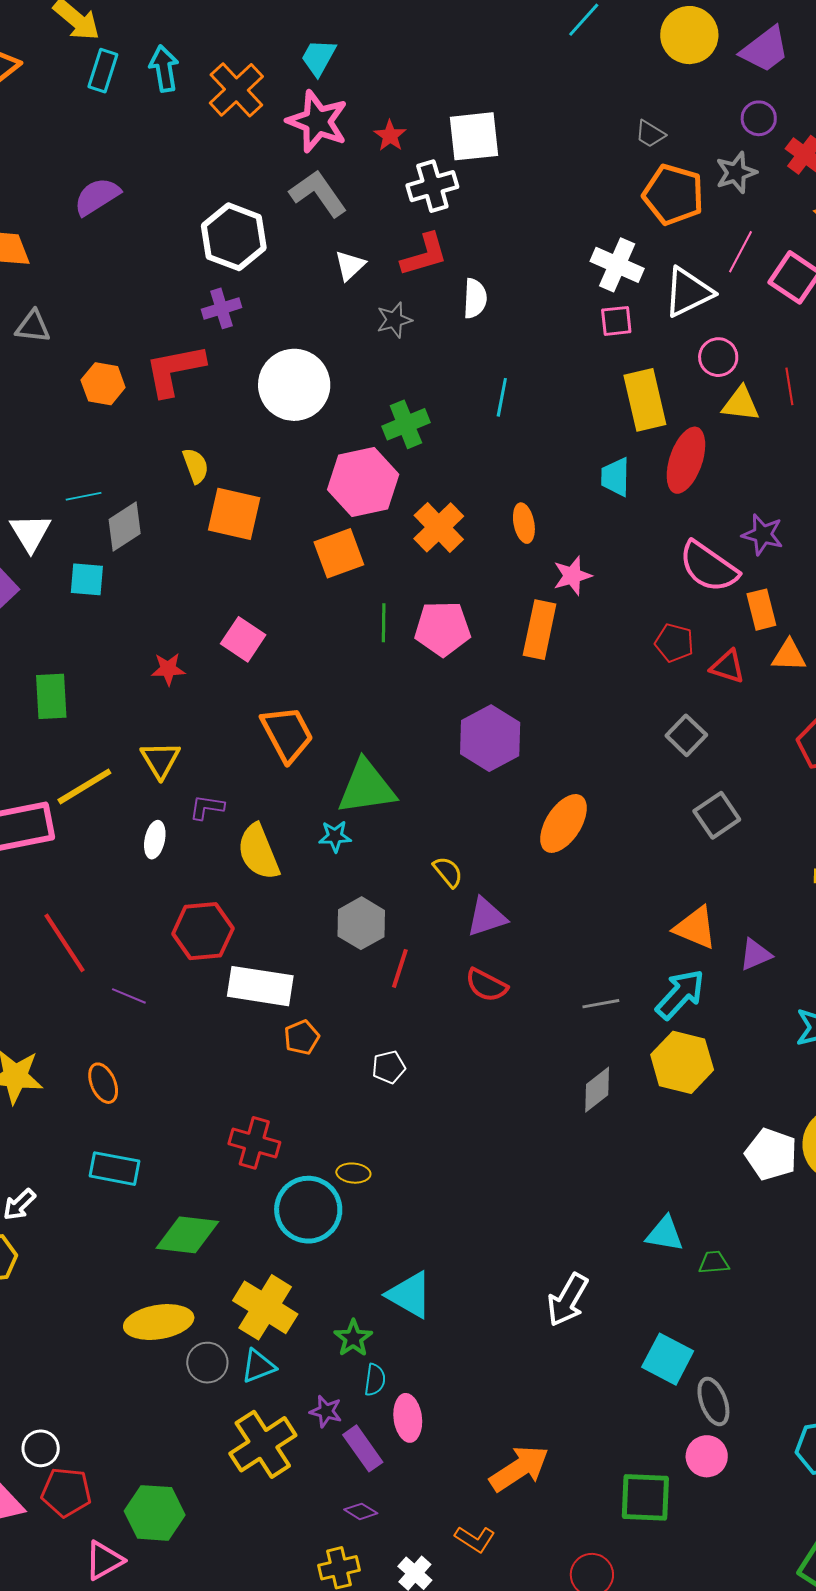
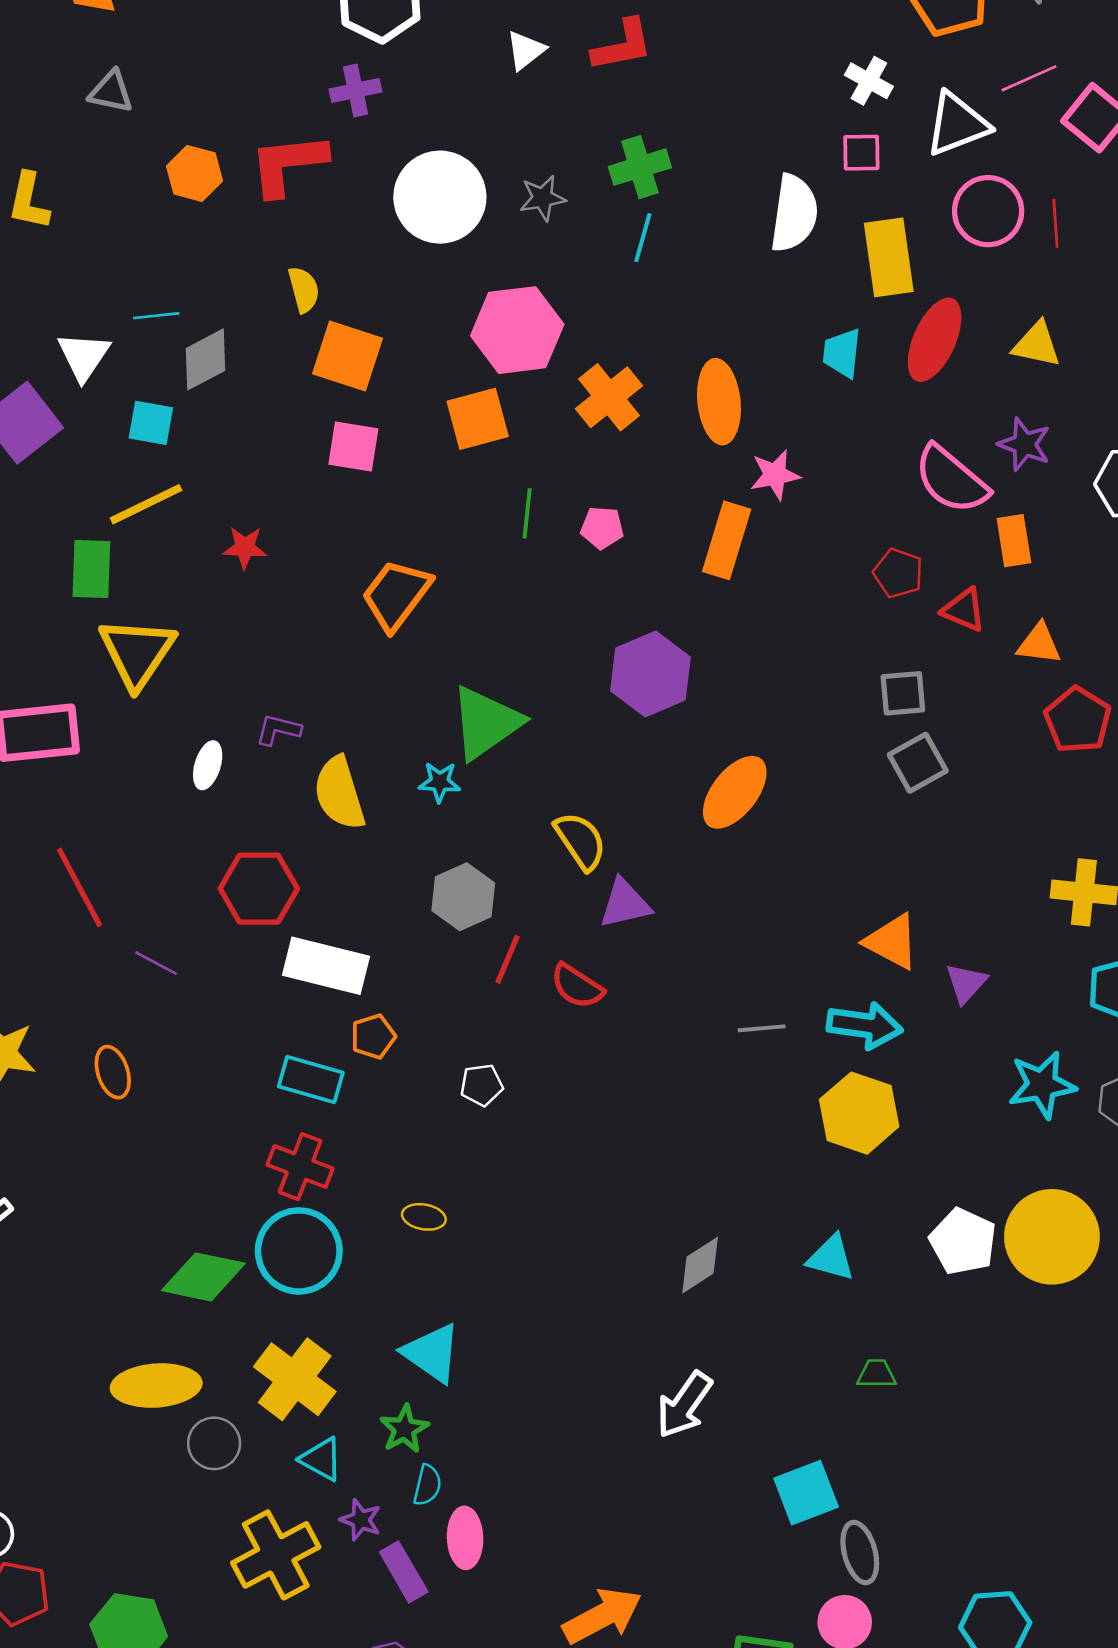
pink line: (741, 252) -> (1029, 78), turned 33
white cross: (617, 265) -> (869, 81), size x0.7
white semicircle: (475, 298) -> (794, 213), moved, size x1.5
gray star: (394, 320) -> (542, 198), moved
pink circle: (718, 357) -> (988, 211), size x1.4
red line: (789, 386) -> (1055, 223), moved
cyan line: (502, 397) -> (643, 238), moved
yellow triangle: (741, 404) -> (1037, 344), moved
green cross: (406, 424) -> (640, 167), moved
orange ellipse: (524, 523) -> (719, 402), size x1.6
pink pentagon: (443, 629) -> (602, 528), size x0.6
pink square: (243, 639) -> (353, 446), moved, turned -30
orange triangle: (789, 655) -> (1039, 644), moved
orange trapezoid: (287, 734) -> (396, 595), moved, turned -120
gray square: (686, 735) -> (903, 693), turned 36
yellow triangle: (160, 760) -> (137, 653), moved, size x1.5
yellow line: (84, 786) -> (146, 504), moved
green triangle: (367, 787) -> (486, 723), turned -32
gray square: (717, 815) -> (918, 763), moved
yellow semicircle: (448, 872) -> (581, 841), size x1.4
purple triangle: (755, 955) -> (966, 983), turned -30
red semicircle: (486, 985) -> (577, 986), moved
cyan arrow: (680, 994) -> (865, 1025), turned 50
gray diamond: (597, 1090) -> (700, 1265), moved
cyan rectangle: (114, 1169) -> (311, 1080), moved
cyan circle: (308, 1210) -> (299, 1251), moved
cyan triangle: (665, 1234) -> (831, 1258), moved
cyan triangle: (410, 1295) -> (432, 1353), moved
cyan square: (668, 1359) -> (806, 1493), turned 36
cyan triangle: (258, 1366) -> (321, 1459), moved, turned 45

